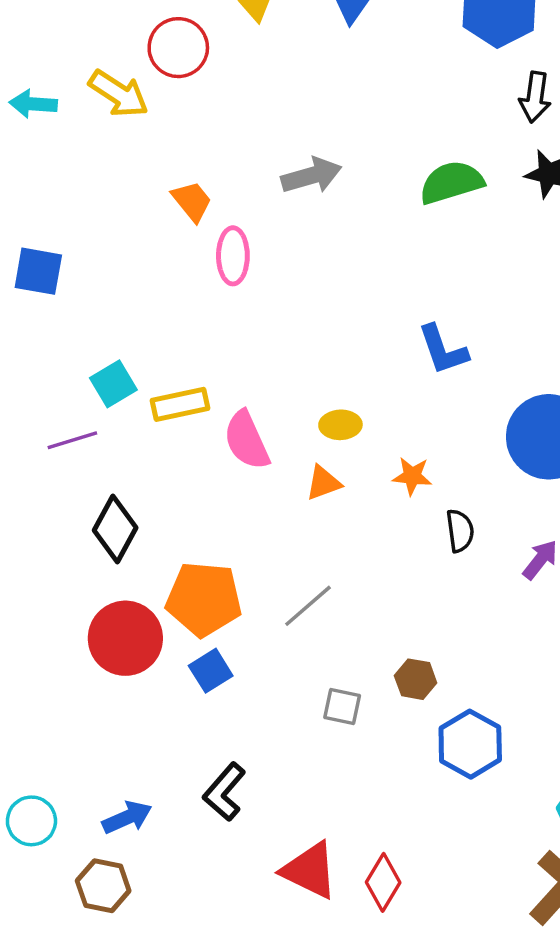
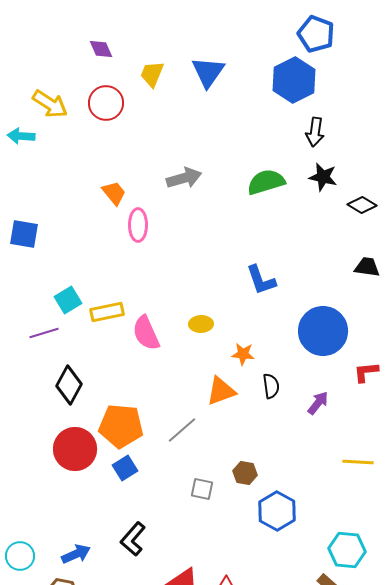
yellow arrow: (119, 94) -> (50, 104), moved
orange triangle: (323, 483) -> (221, 391), moved, size x1.4

